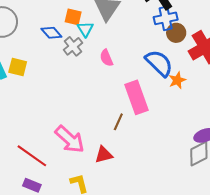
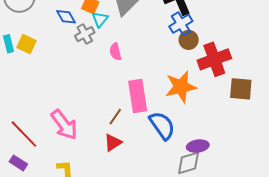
blue cross: (166, 18) -> (181, 24), turned -30
blue semicircle: (159, 63) -> (162, 125), moved
orange star: (177, 80) -> (181, 87), size x1.8
red triangle: (104, 155) -> (113, 143), moved, turned -30

